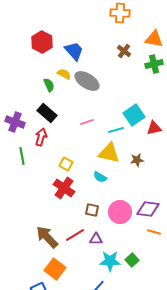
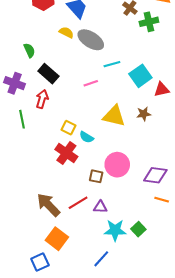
green cross: (154, 64) -> (149, 22), moved
green semicircle: (49, 85) -> (29, 50), moved
cyan line: (116, 130) -> (112, 64), moved
brown star: (137, 160) -> (144, 114), moved
cyan semicircle: (100, 177) -> (87, 137), moved
pink circle: (120, 212) -> (117, 165), moved

